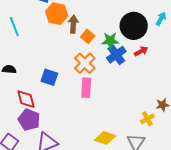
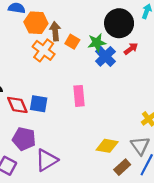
orange cross: (85, 63) -> (44, 50), moved
blue square: (49, 77) -> (39, 104), moved
red diamond: (26, 99) -> (17, 105), moved

